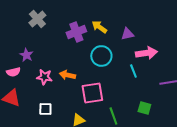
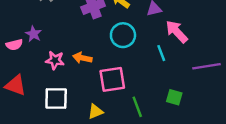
pink arrow: (146, 53) -> (177, 32), turned -125
pink semicircle: (13, 72) -> (14, 45), moved
white square: (45, 109) -> (56, 98), size x1.5

